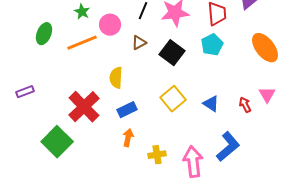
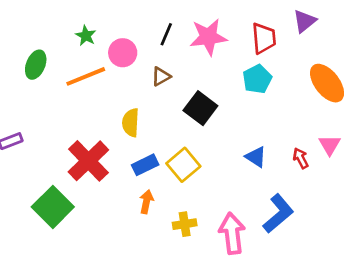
black square: (172, 53) -> (200, 108), moved
yellow square: (173, 99) -> (183, 165), moved

